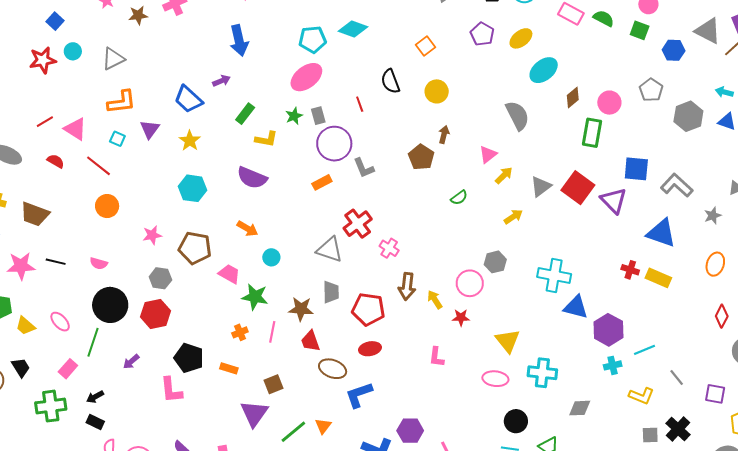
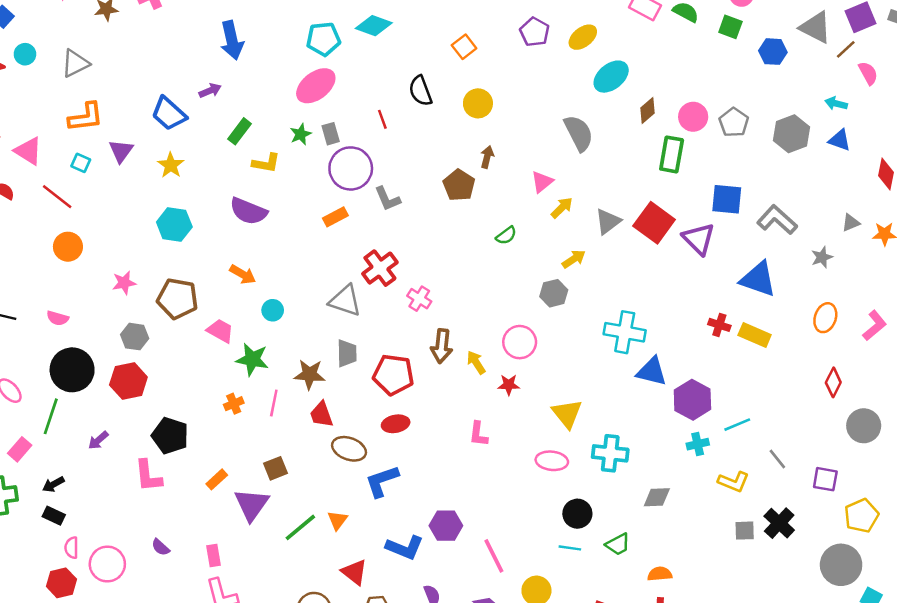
gray pentagon: (651, 90) -> (734, 122), moved
gray hexagon: (495, 262) -> (554, 293), moved
orange rectangle: (229, 368) -> (217, 479), moved, turned -60

